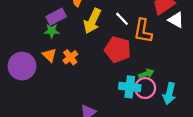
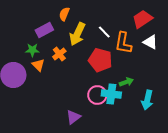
white triangle: (176, 20) -> (150, 42), moved
green star: (52, 31) -> (32, 50), moved
orange cross: (70, 57) -> (59, 54), moved
pink circle: (145, 88) -> (97, 95), moved

